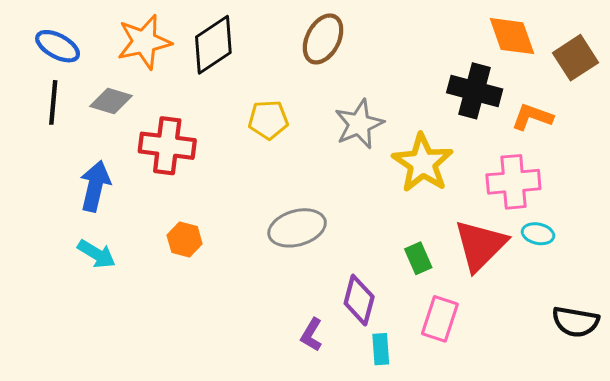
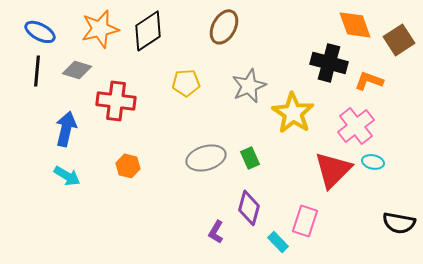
pink cross: (513, 182) -> (356, 126), turned -33
green rectangle: (418, 258) -> (250, 158), moved
cyan rectangle: (381, 349) -> (278, 242), moved, turned -40

